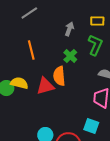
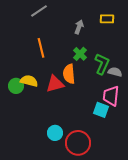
green L-shape: (95, 45) -> (102, 64), moved
cyan square: (91, 126) -> (101, 110), moved

